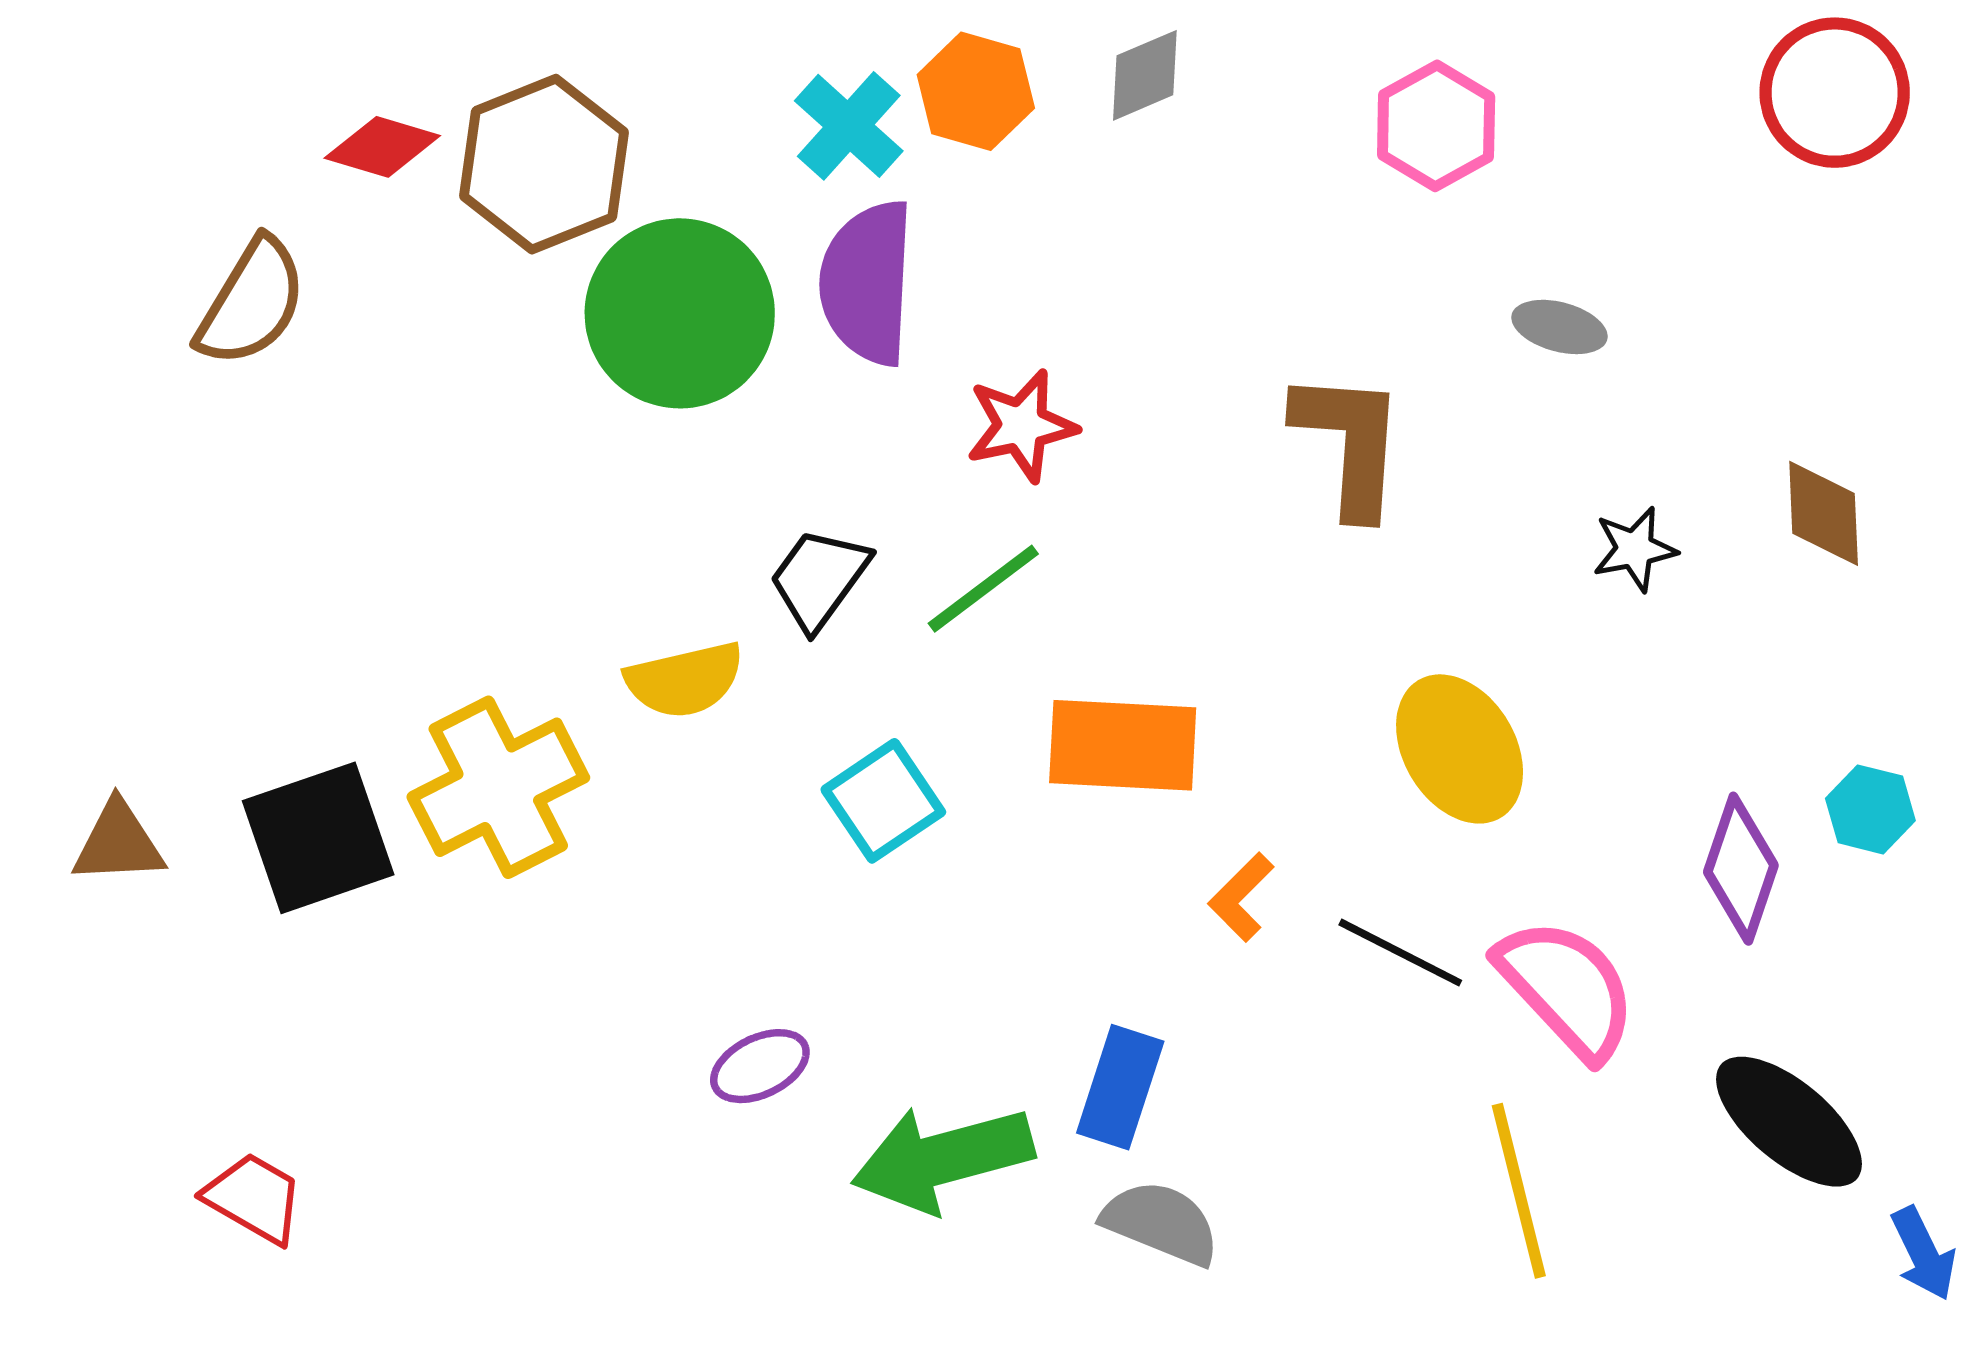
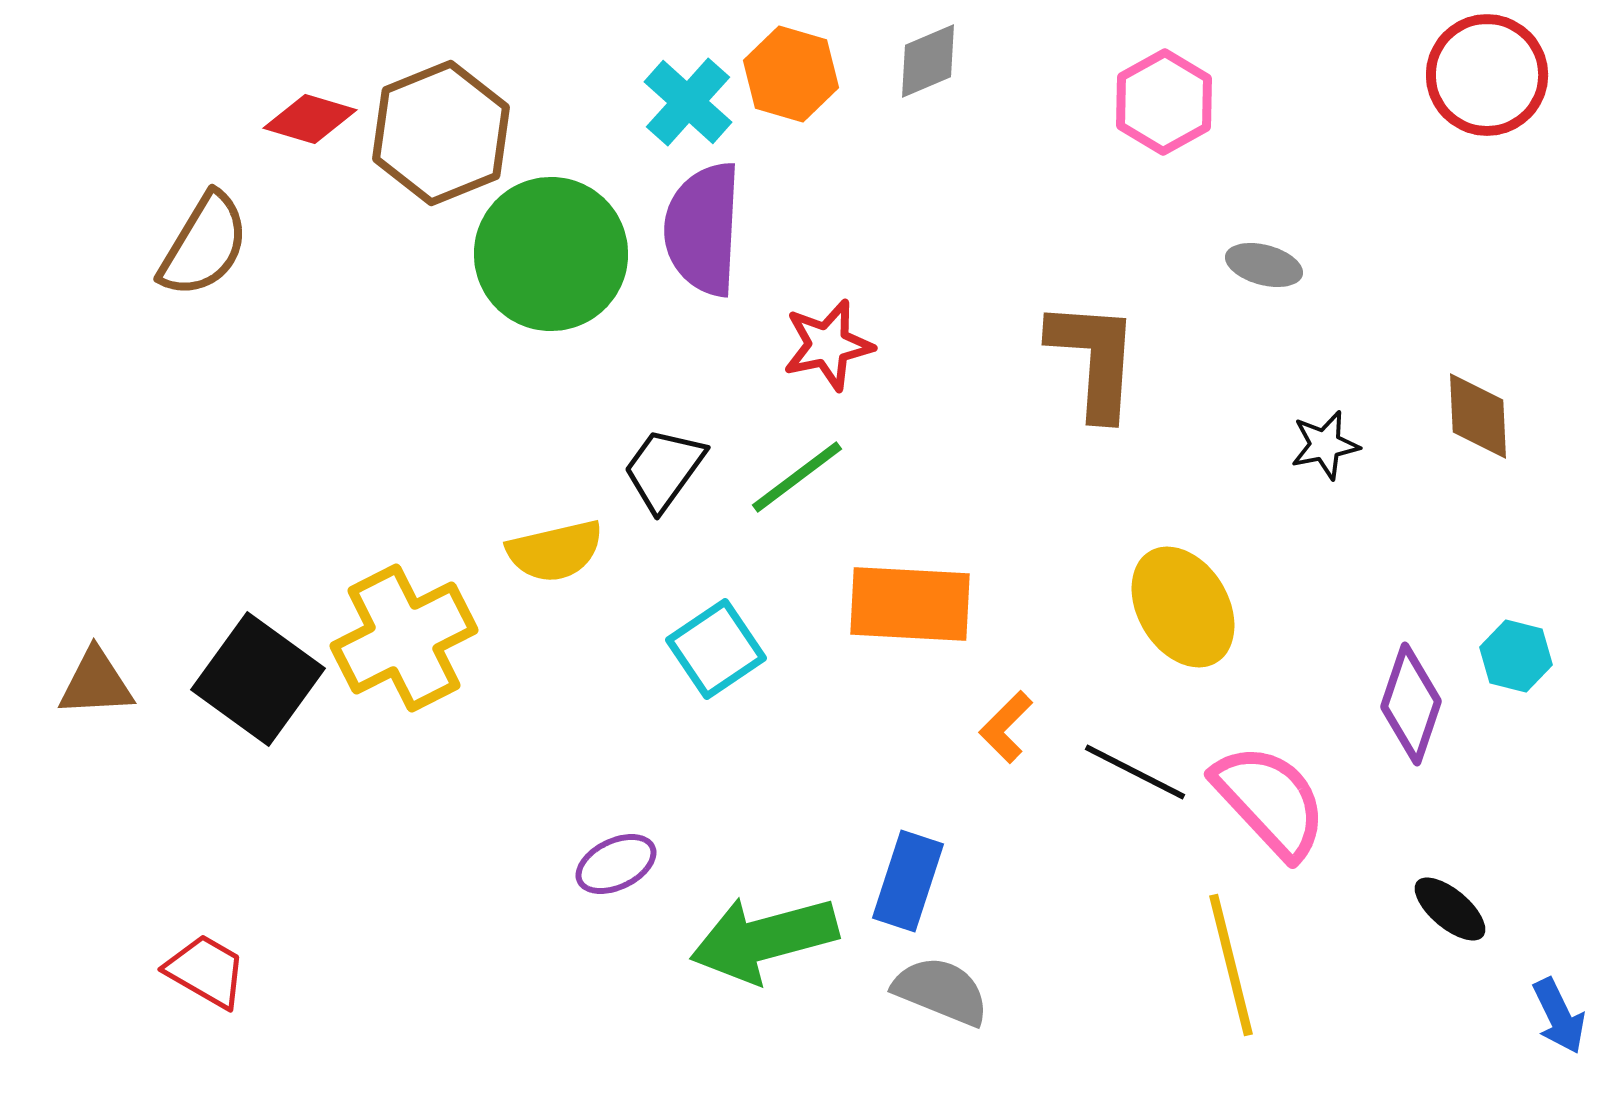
black square: (318, 838) -> (258, 679), turned -35
black ellipse: (1789, 1122) -> (1450, 909), size x0.6

